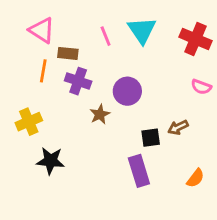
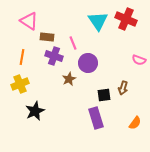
pink line: (106, 36) -> (73, 43), moved
red cross: (195, 39) -> (126, 19), moved
orange line: (43, 71) -> (22, 57), moved
brown arrow: (178, 127) -> (123, 88), turned -48
black star: (51, 161) -> (35, 111), turned -30

